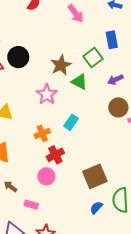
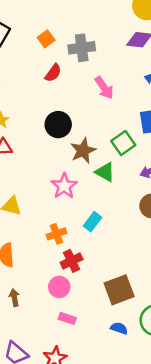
black circle: (18, 57) -> (58, 125), moved
brown arrow: (10, 186) -> (14, 298), turned 40
pink rectangle: (31, 205) -> (67, 318), moved
blue semicircle: (96, 208) -> (119, 328), turned 64

